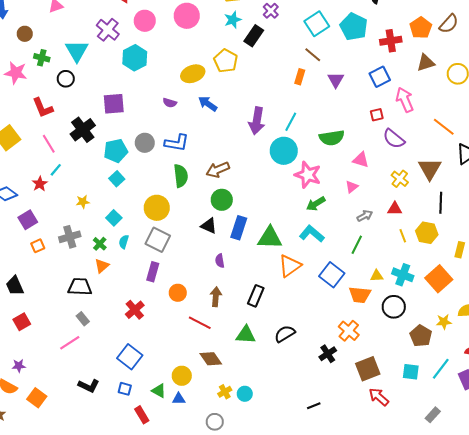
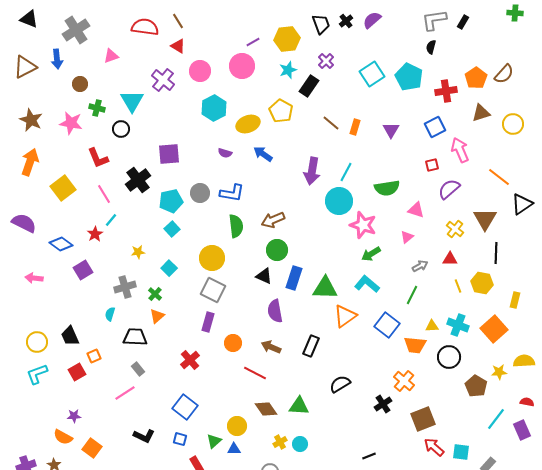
brown line: (313, 55) -> (331, 123), moved
cyan hexagon: (135, 58) -> (214, 108), moved
purple semicircle: (394, 139) -> (449, 189), turned 100
cyan semicircle: (124, 242) -> (110, 314), moved
orange square: (38, 246) -> (94, 356), moved
purple semicircle: (220, 261) -> (275, 311), size x1.6
brown arrow: (216, 297) -> (271, 347), turned -72
green triangle: (246, 335) -> (299, 406), moved
cyan square: (411, 372) -> (461, 452), moved
green triangle: (159, 391) -> (214, 441), turned 49

